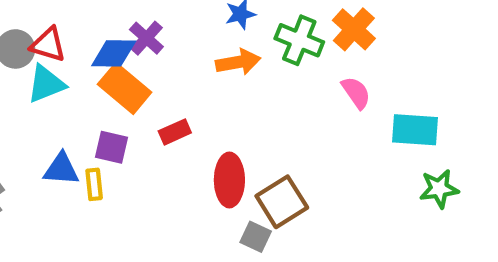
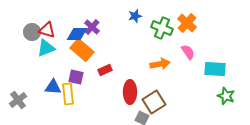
orange arrow: (238, 62) -> (160, 64), moved
yellow rectangle: (94, 184) -> (68, 94), size x1.5
green star: (439, 189) -> (226, 96), turned 30

